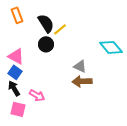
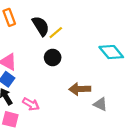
black circle: (46, 44) -> (53, 57), moved
gray triangle: (80, 66) -> (100, 104), moved

